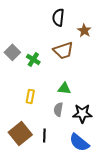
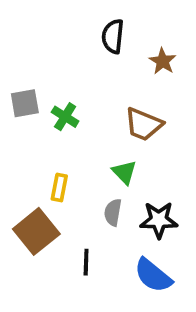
brown trapezoid: (63, 50) -> (143, 124), moved, turned 40
gray square: (12, 52) -> (25, 103), turned 35
green triangle: (64, 88) -> (124, 172), turned 40
brown square: (20, 133) -> (36, 231), moved

